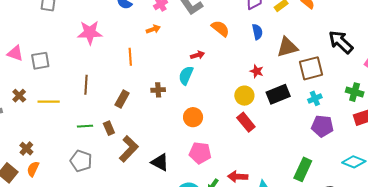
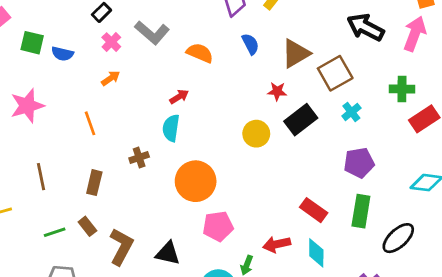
red star: (257, 71) -> (277, 91), moved
orange circle: (193, 117) -> (196, 181), size x1.5
red rectangle: (246, 122) -> (314, 210), moved
purple pentagon: (322, 126) -> (359, 163), moved

